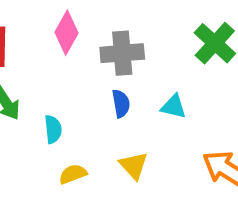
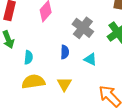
gray cross: (122, 53) -> (83, 28), moved, turned 30
yellow semicircle: (73, 174) -> (33, 82), size x1.6

